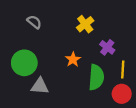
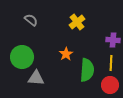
purple cross: (107, 47) -> (113, 40), moved, turned -32

